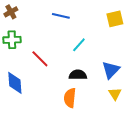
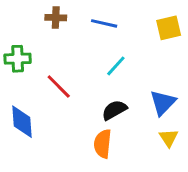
brown cross: (11, 12) -> (56, 18), moved, turned 32
blue line: (61, 16) -> (104, 23), moved
black semicircle: (78, 75) -> (114, 110), turned -30

